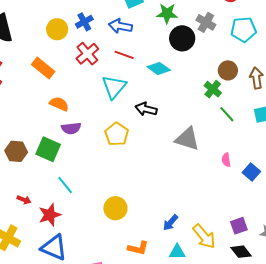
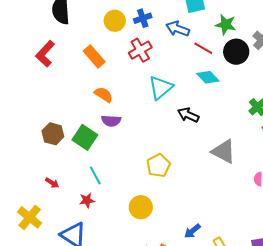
red line: (124, 55) -> (203, 48), moved
yellow pentagon: (117, 134) -> (158, 165), moved
red star: (50, 215) -> (87, 200), moved, size x0.7

